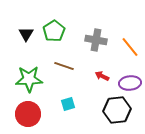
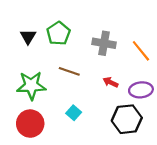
cyan square: (68, 104) -> (74, 113), turned -32

